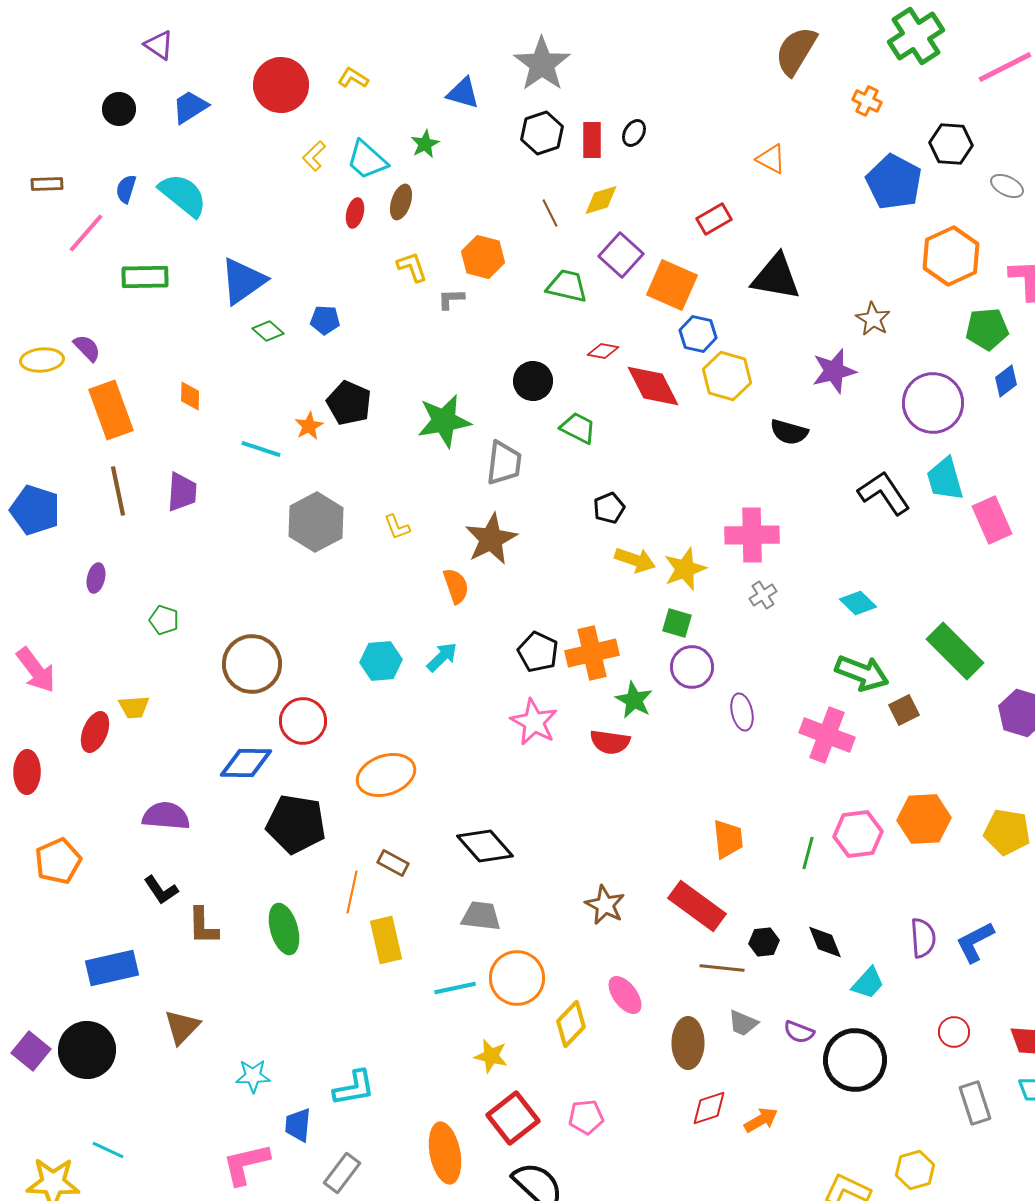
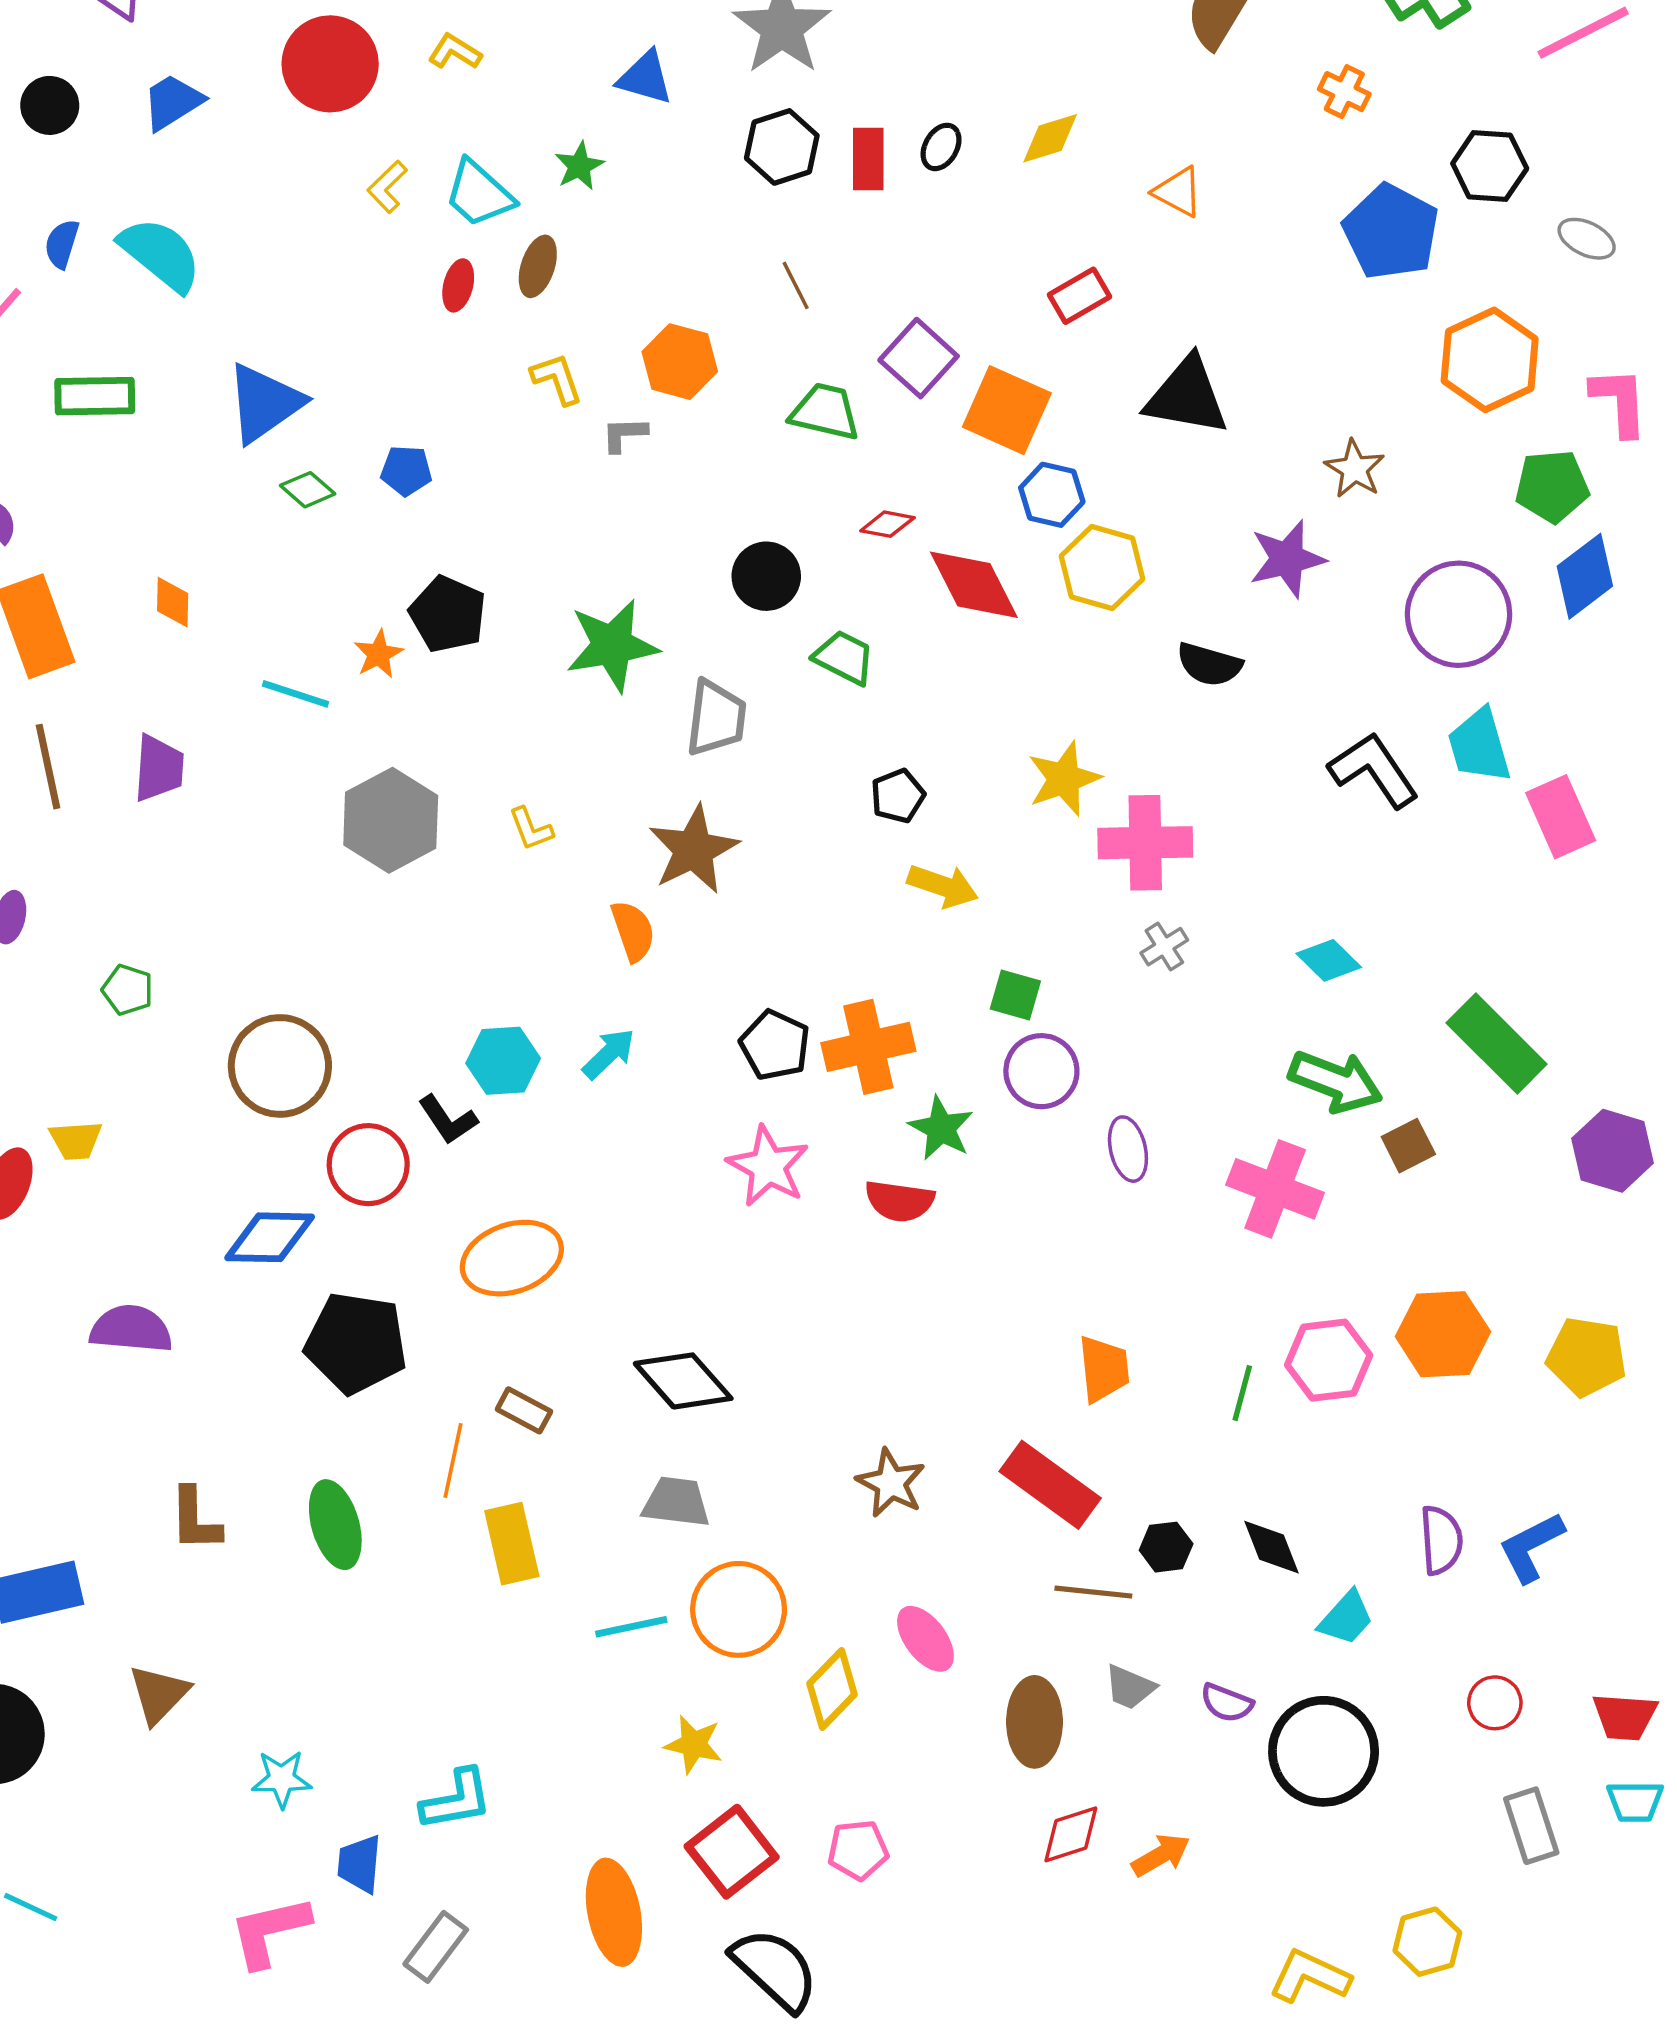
yellow diamond: (601, 200) -> (1050, 138), moved
blue diamond: (1006, 381) -> (1585, 576), size x1.5
yellow star: (685, 569) -> (1064, 779), moved
black L-shape: (161, 890) -> (448, 1120), moved

